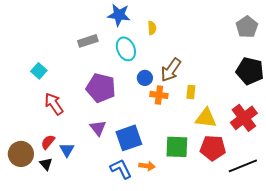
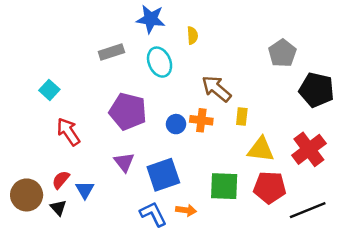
gray pentagon: (247, 27) -> (282, 53), moved
brown arrow: (171, 70) -> (216, 89), turned 95
blue circle: (145, 78) -> (176, 124), moved

